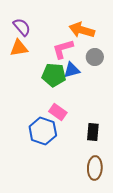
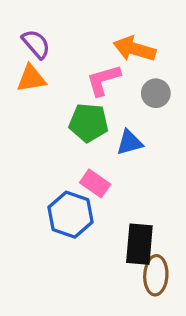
blue triangle: (72, 70) -> (130, 142), moved
black rectangle: (93, 132) -> (139, 244), moved, size x1.4

